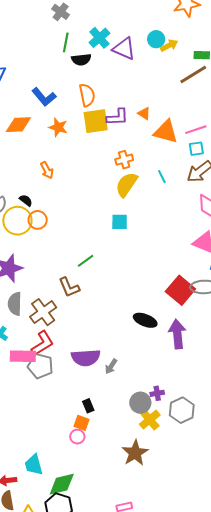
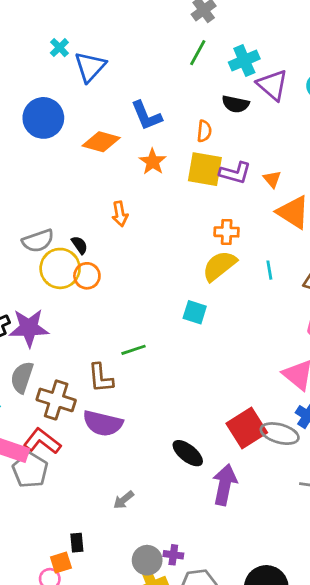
black semicircle: (81, 60) -> (236, 104), moved
orange semicircle: (87, 95) -> (204, 131), size x0.7
brown cross: (43, 312) -> (56, 400), turned 36
red L-shape: (42, 343) -> (42, 441), turned -128
purple semicircle: (86, 358) -> (103, 423), moved
orange square: (82, 423) -> (61, 562), turned 35

